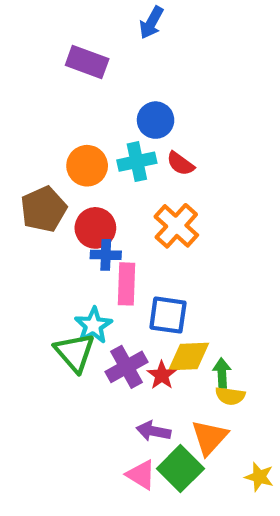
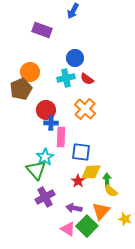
orange circle: (87, 166) -> (30, 72), moved
brown pentagon: (44, 209) -> (21, 89), moved
purple cross: (126, 367) -> (45, 197), moved
yellow semicircle: (230, 396) -> (111, 191), turned 32
yellow star: (259, 477) -> (125, 219), moved

